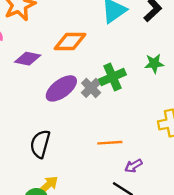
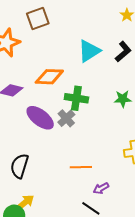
green cross: (112, 77) -> (76, 98), moved, turned 30
purple ellipse: (61, 88) -> (40, 118), turned 72

